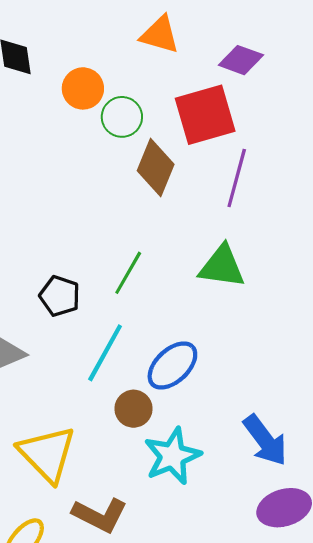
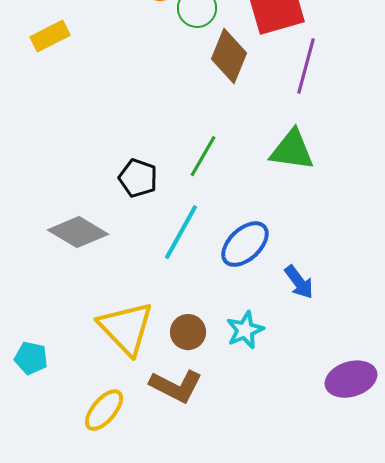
brown circle: (133, 409) -> (188, 332), moved
blue arrow: (265, 440) -> (299, 282), moved, size x0.7
cyan star: (172, 456) -> (245, 330), size x0.7

